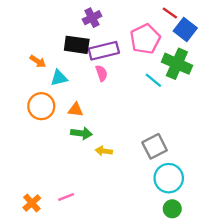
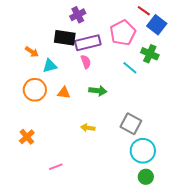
green cross: (177, 64) -> (150, 54), size x0.7
green arrow: (81, 133) -> (98, 91), moved
gray square: (155, 146) -> (131, 124), turned -35
orange cross: (32, 203) -> (27, 137), moved

